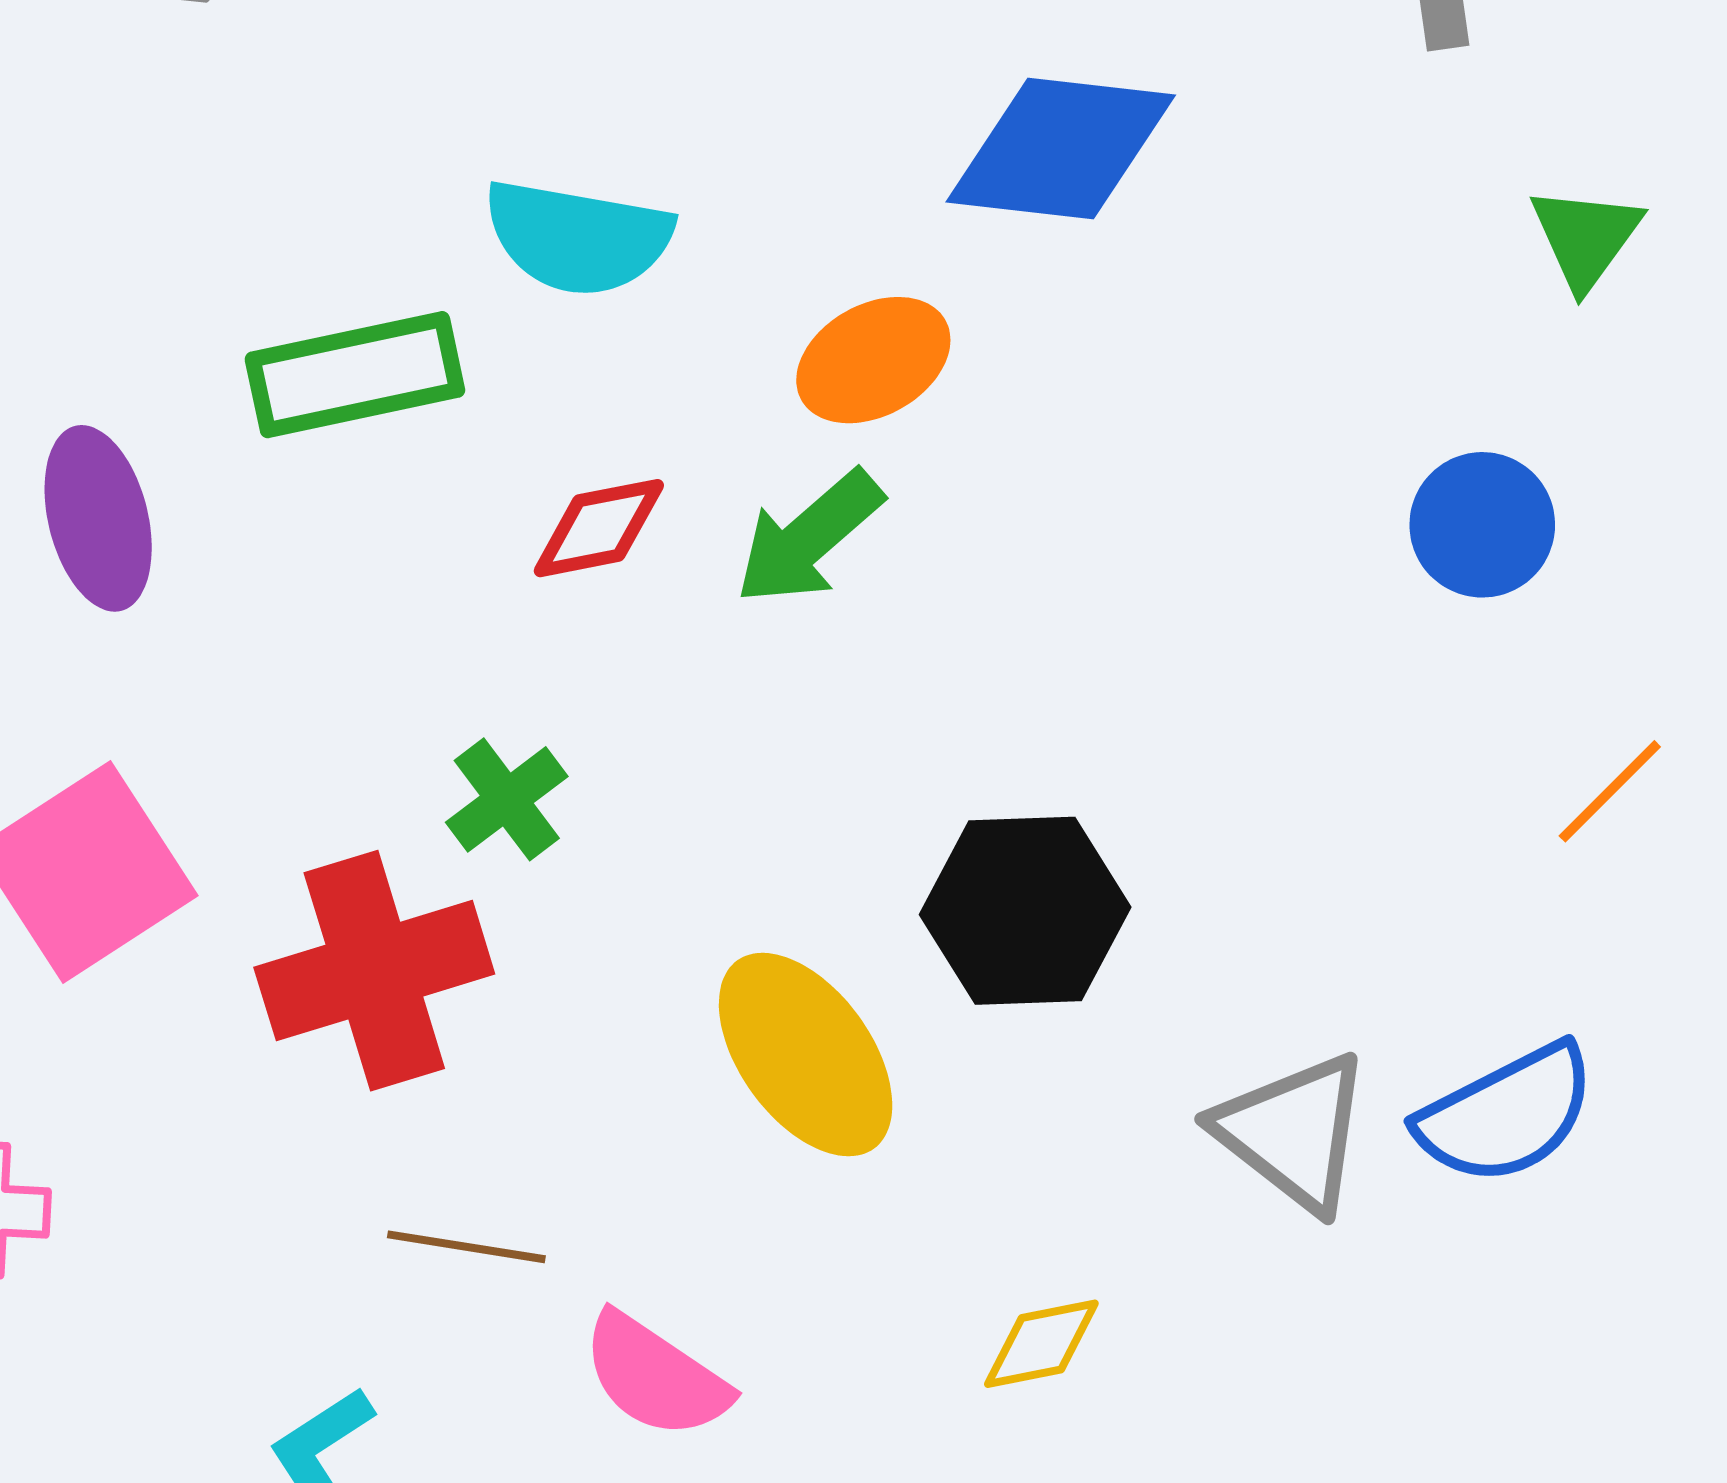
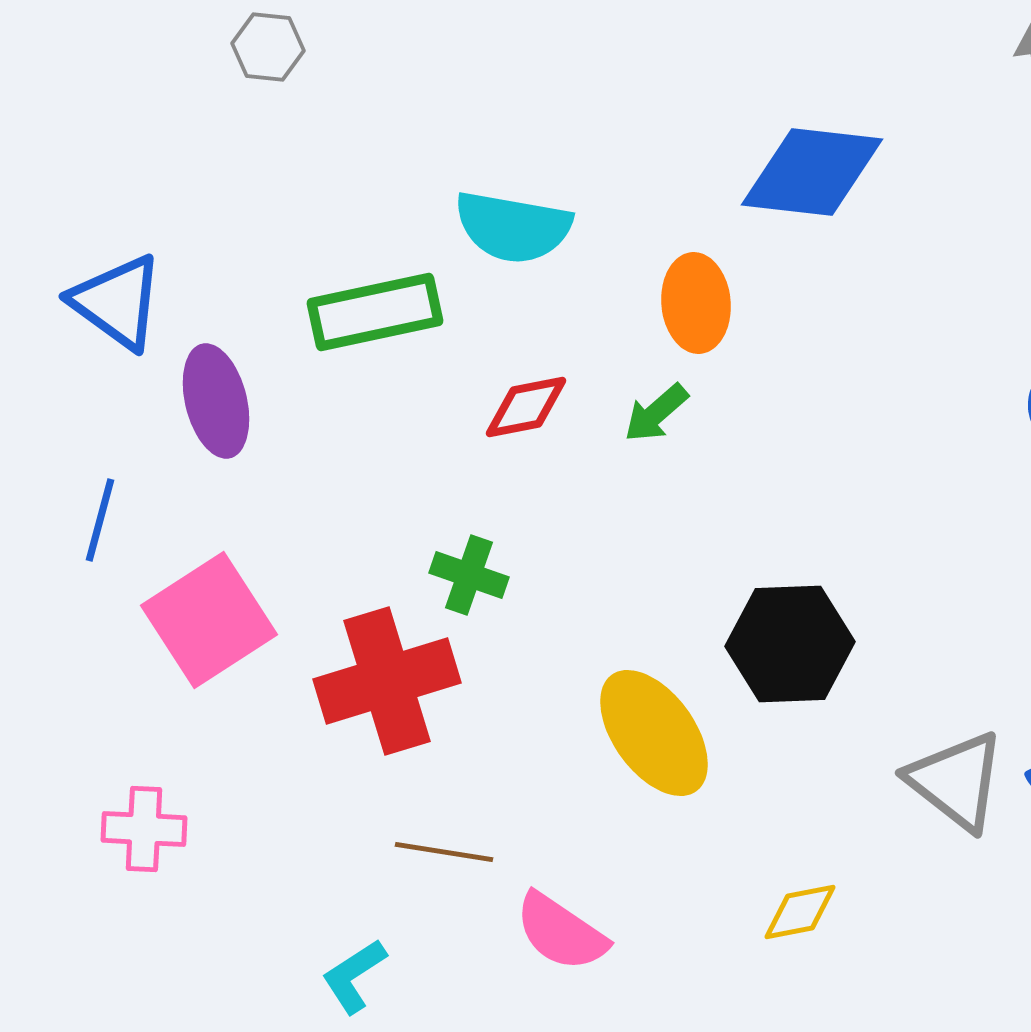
orange ellipse: (873, 360) -> (696, 303), turned -66
green arrow: (809, 538) -> (656, 413), size x0.7
green cross: (507, 799) -> (469, 575), turned -34

